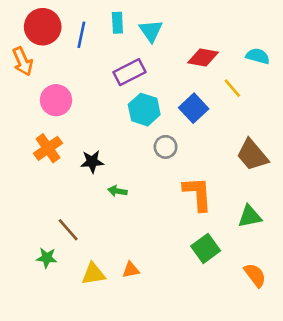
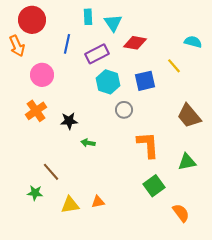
blue line: (81, 35) -> (67, 44), moved
red diamond: (203, 57) -> (135, 43), moved
blue square: (194, 108) -> (145, 81), turned 30
orange semicircle: (255, 275) -> (181, 213), moved

